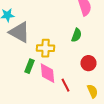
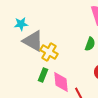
yellow cross: (45, 48) -> (49, 52), moved, turned 30

